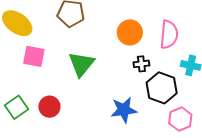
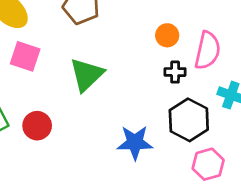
orange circle: (130, 32) -> (167, 35), moved, size x0.7
black cross: (141, 64) -> (175, 72), moved

